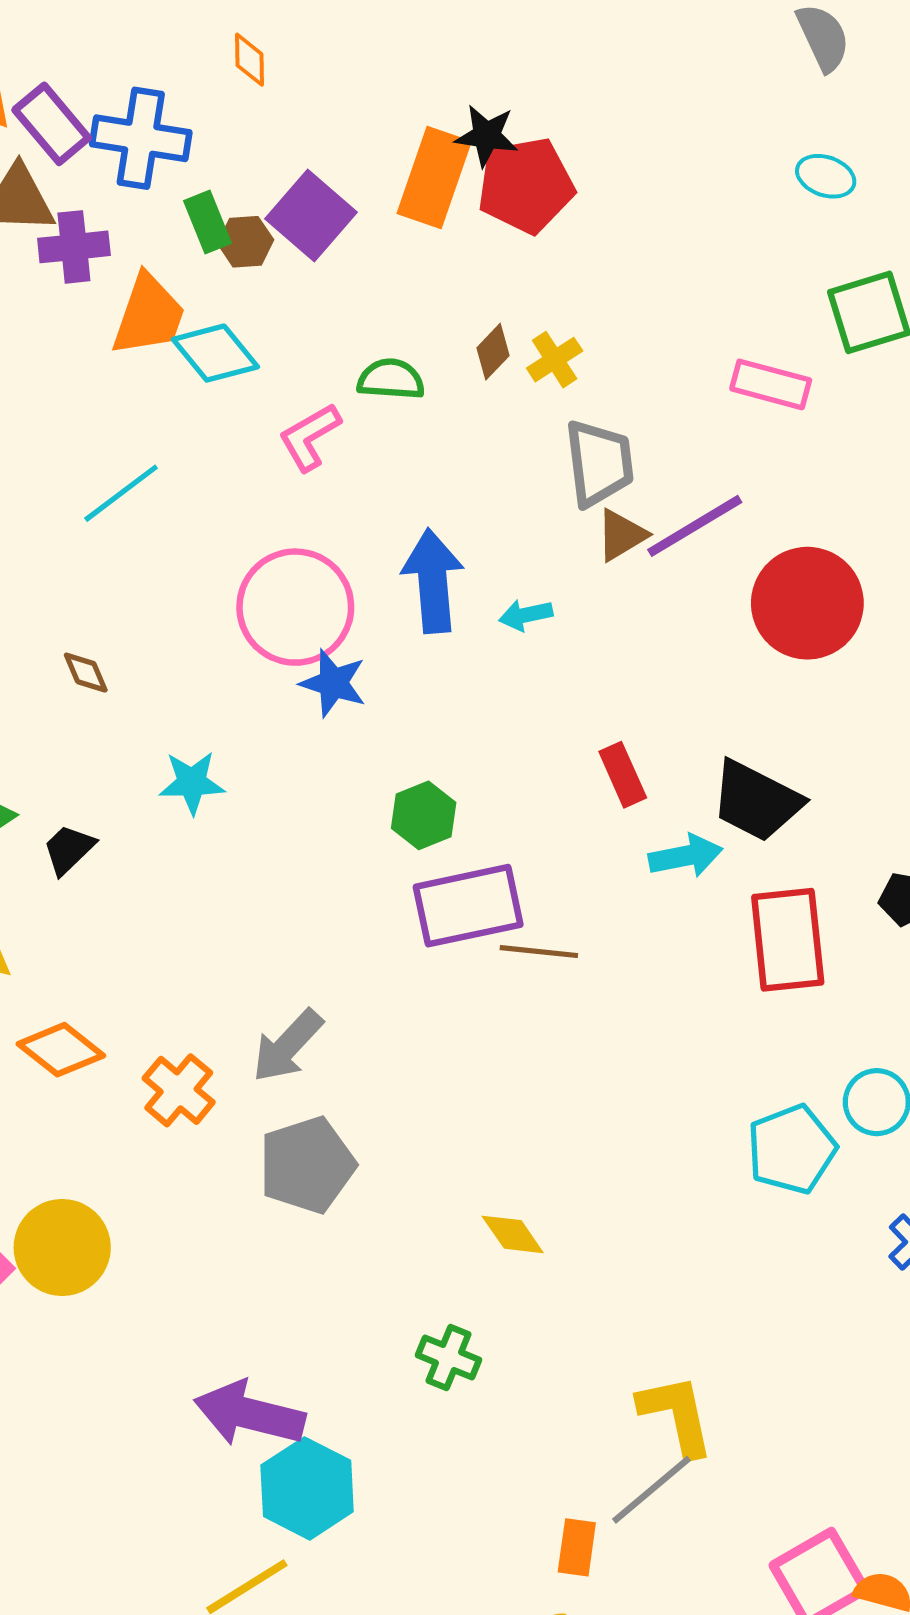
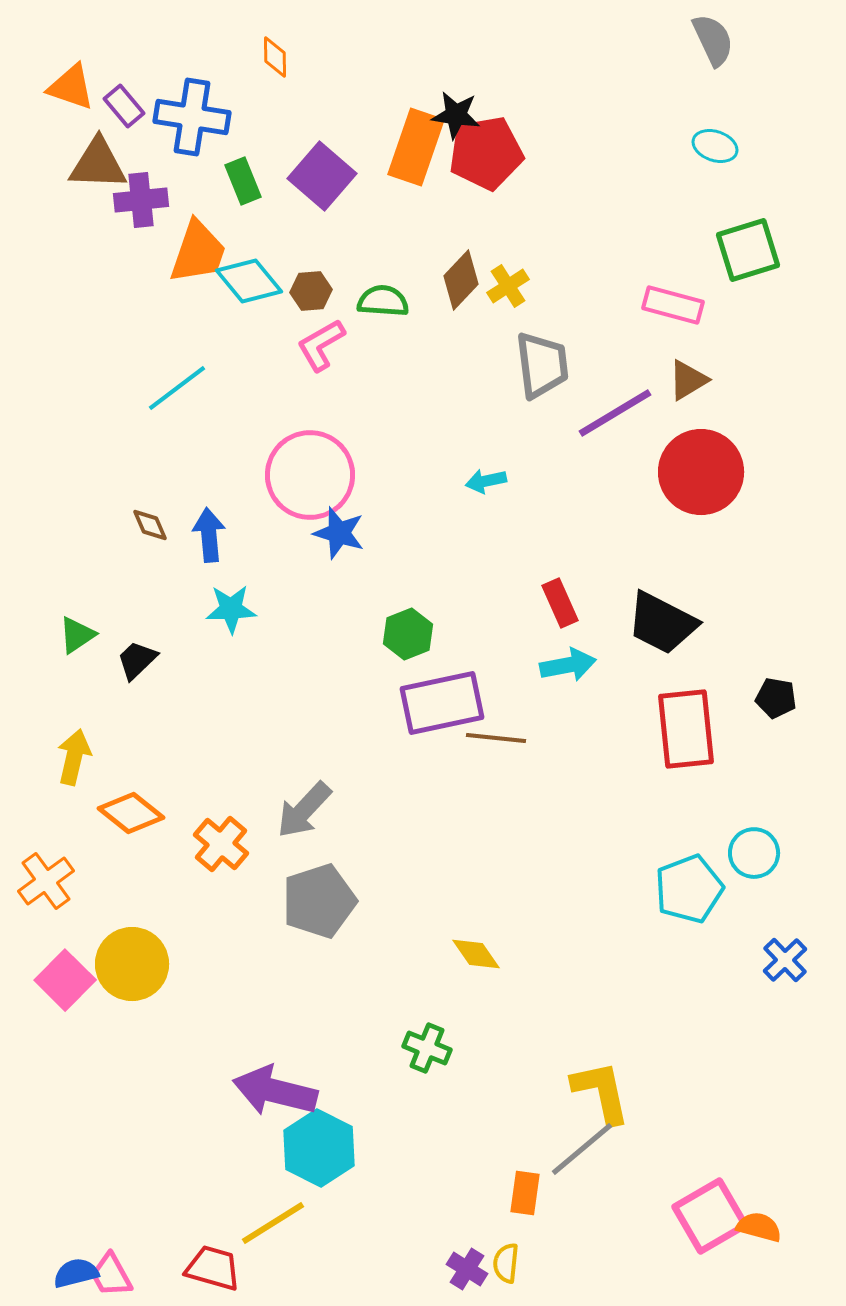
purple rectangle: (52, 124) -> (124, 106), size x0.7
brown hexagon: (246, 242) -> (311, 291), moved
brown diamond: (493, 352) -> (461, 280), size x1.4
brown triangle: (621, 535) -> (688, 380), moved
blue arrow: (433, 581) -> (209, 535), moved, size x0.7
cyan arrow: (686, 856) -> (568, 665), moved

